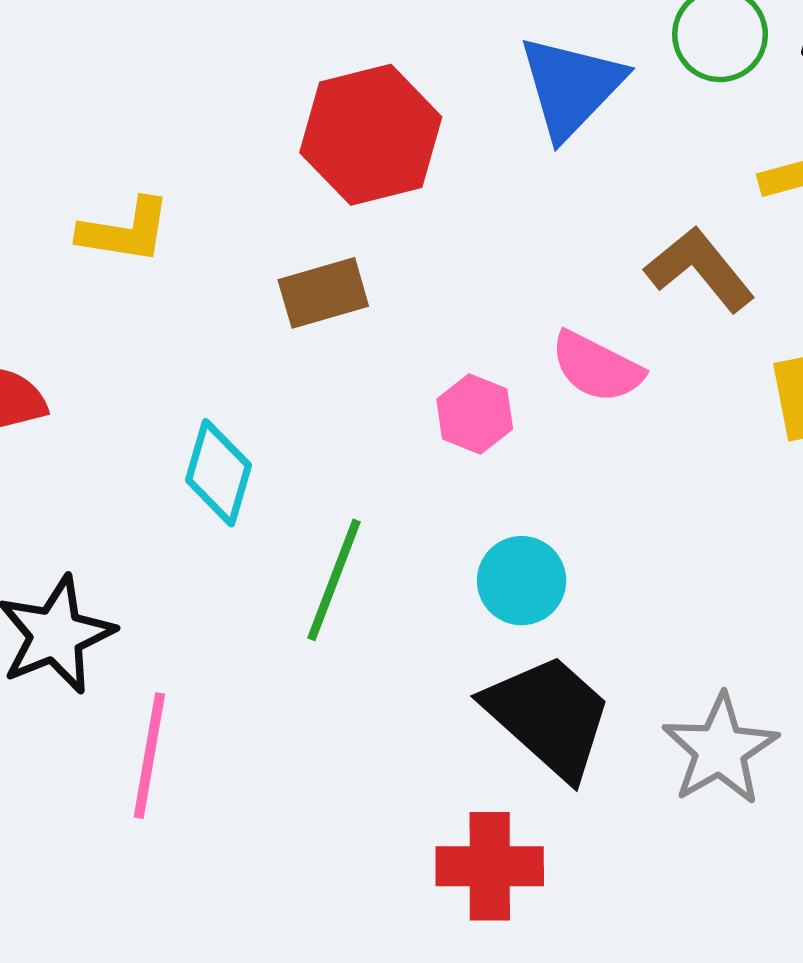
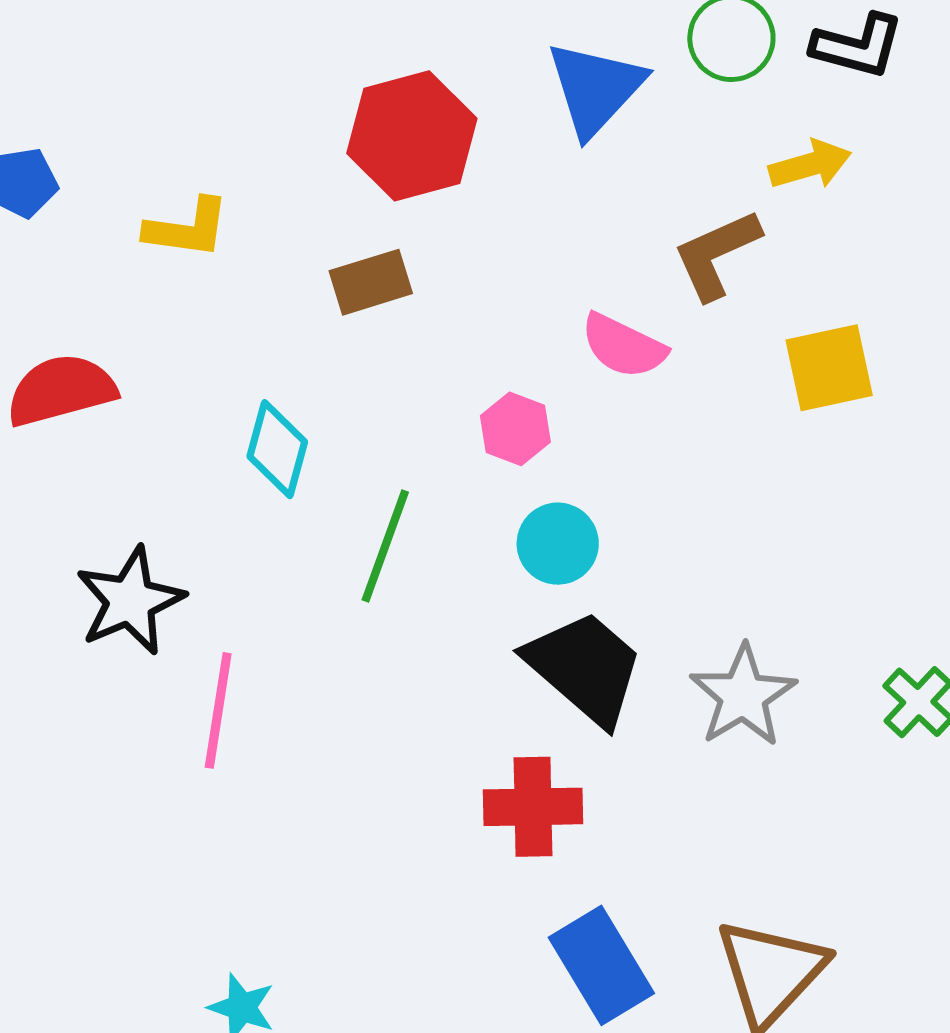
brown L-shape: (700, 269) -> (717, 254), turned -74
pink hexagon: (475, 414) -> (515, 429), moved

